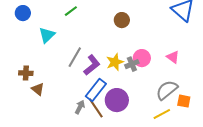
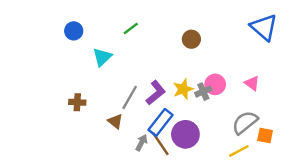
gray line: (75, 57) -> (130, 97), moved
brown triangle: (38, 89) -> (115, 121), moved

